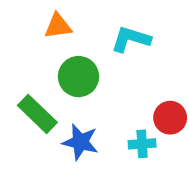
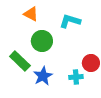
orange triangle: (58, 26) -> (31, 14), turned 35
blue star: (80, 142) -> (43, 76), turned 30

